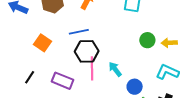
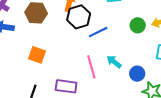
blue line: (79, 32) -> (98, 32), moved
black hexagon: (87, 51) -> (79, 17), moved

